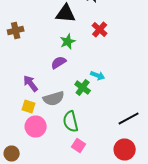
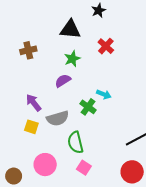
brown cross: (16, 30) -> (28, 50), moved
pink circle: (36, 126) -> (45, 165), moved

